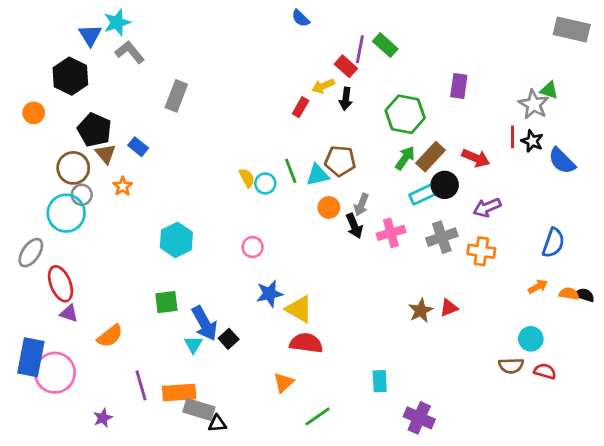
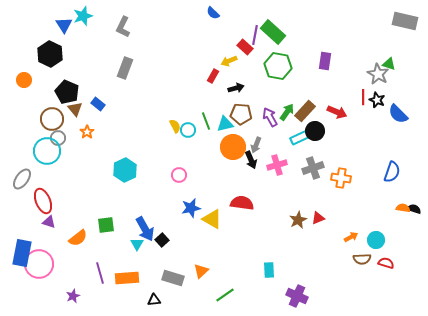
green rectangle: (385, 45) -> (273, 32), size x1.4
gray L-shape: (130, 52) -> (123, 27), moved, turned -115
black arrow: (346, 99) -> (236, 88), moved, turned -112
green hexagon: (405, 114) -> (278, 66), moved
orange circle: (329, 207) -> (233, 147), size x1.6
purple arrow: (487, 207) -> (270, 117), moved, turned 84
orange arrow: (538, 287) -> (351, 237), moved
green square: (166, 302) -> (106, 225), moved
red semicircle: (306, 343) -> (242, 203), moved
gray rectangle: (199, 409) -> (173, 278), moved

